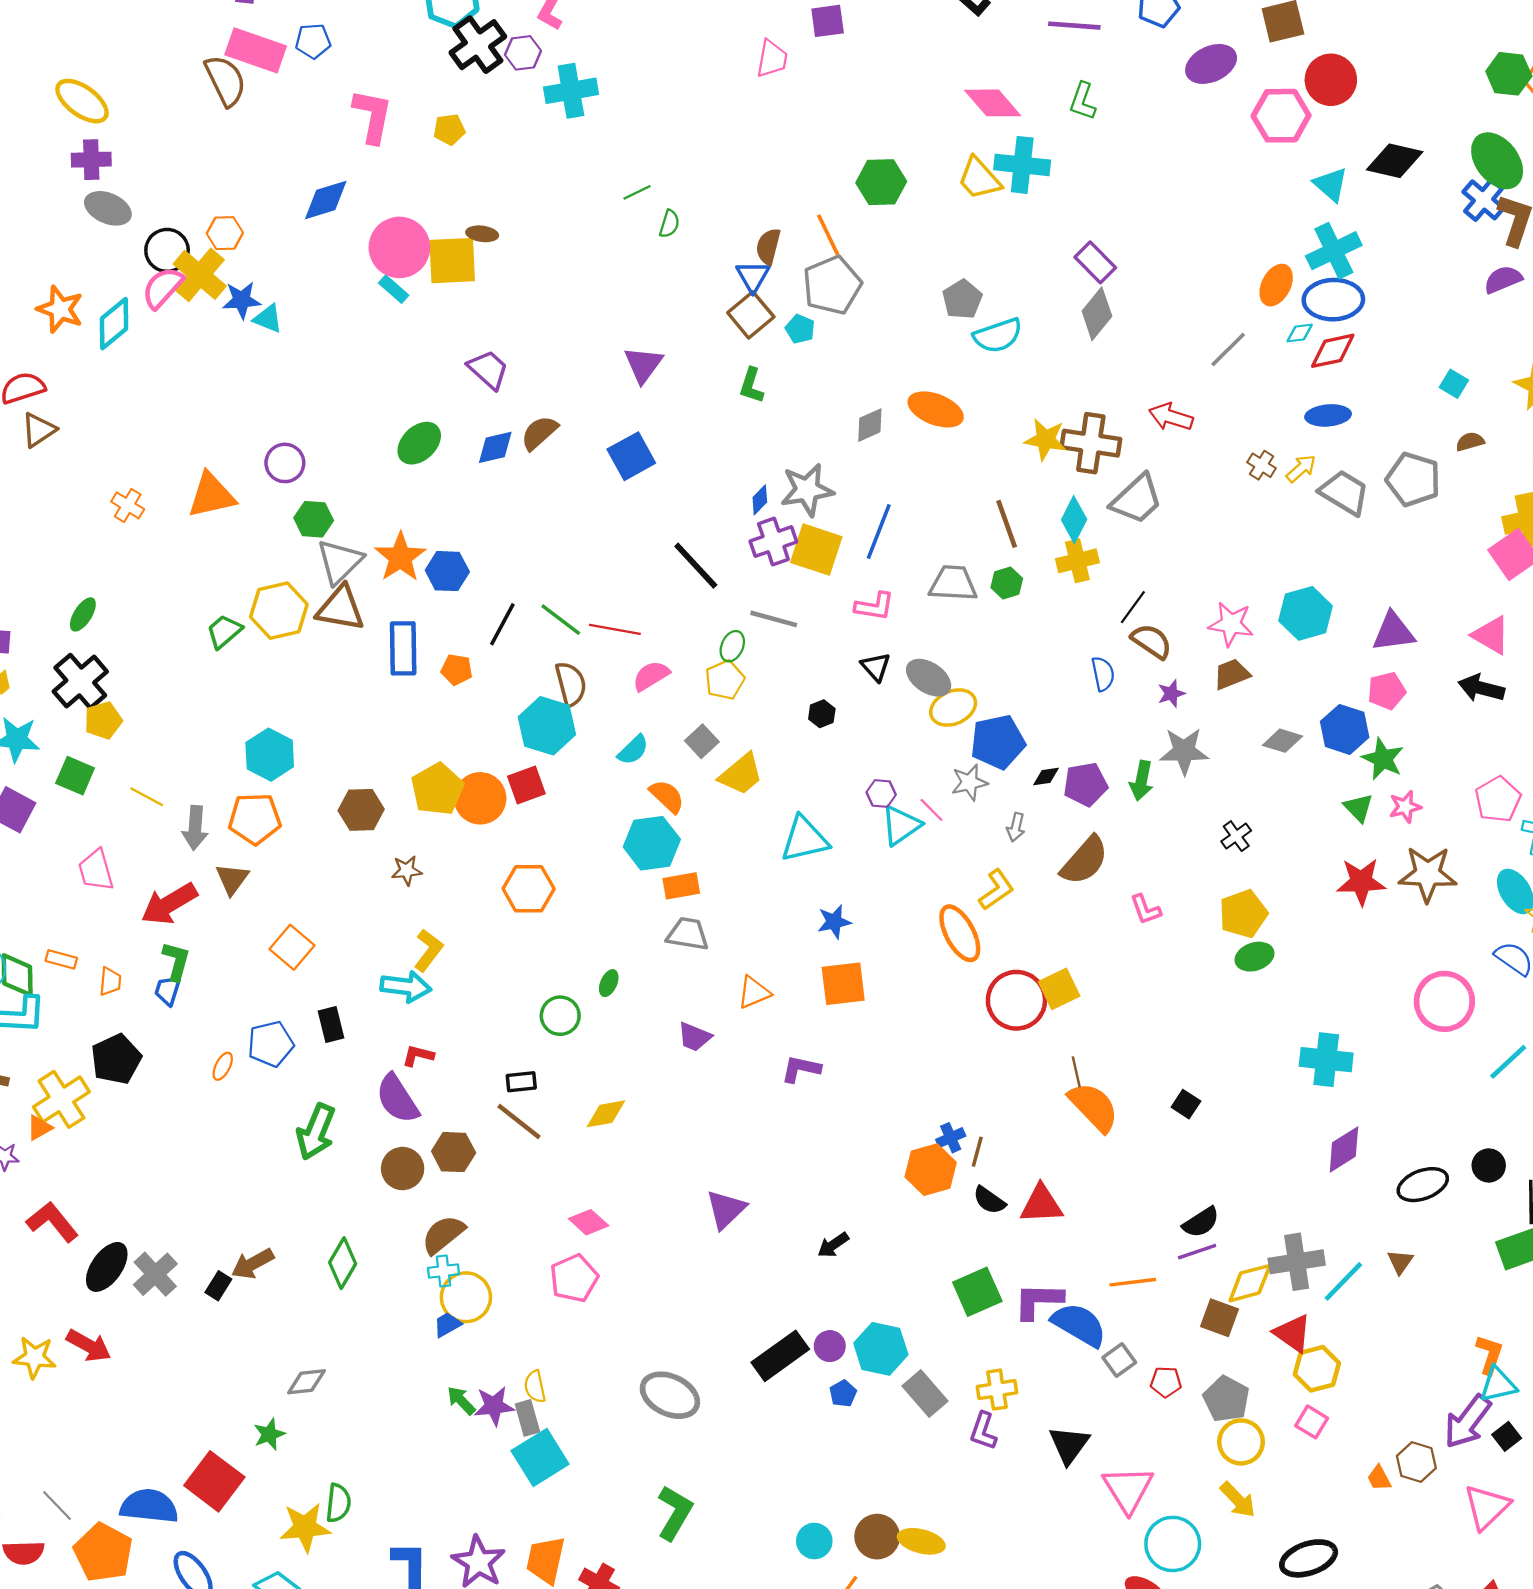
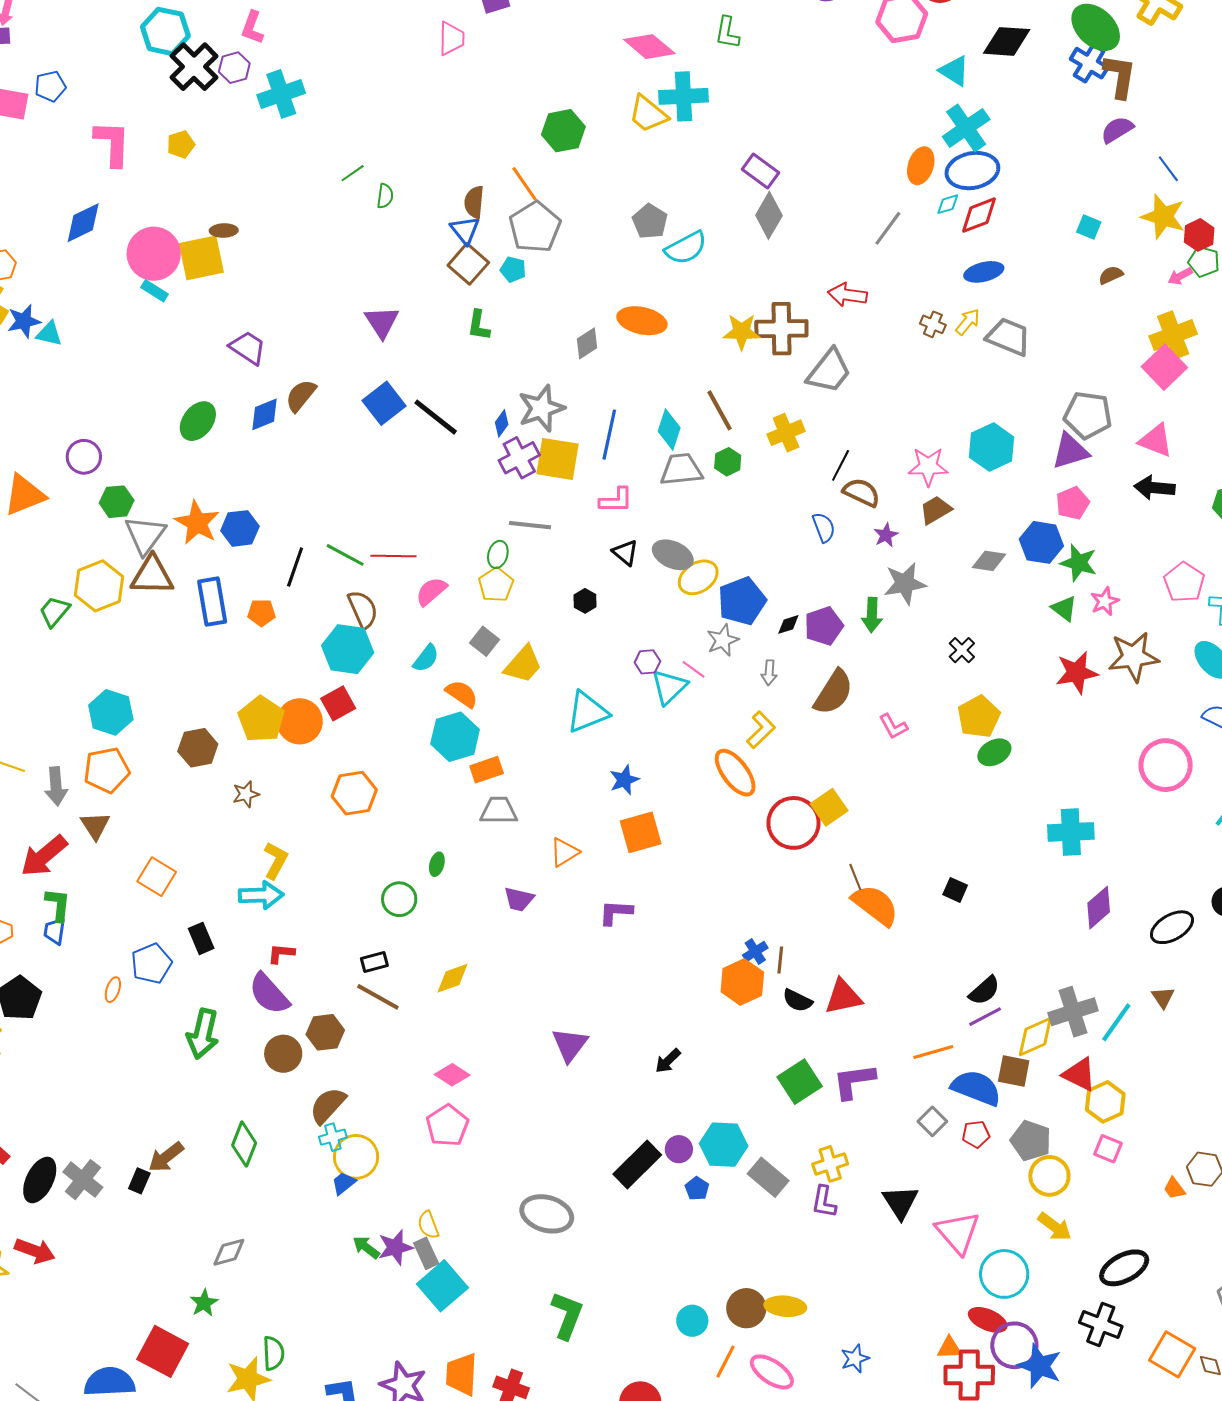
gray pentagon: (1413, 479) -> (1088, 415), moved
cyan diamond: (1074, 520) -> (669, 430), moved
black line: (696, 566) -> (436, 417), moved
blue semicircle: (1079, 1325) -> (976, 1088), moved

